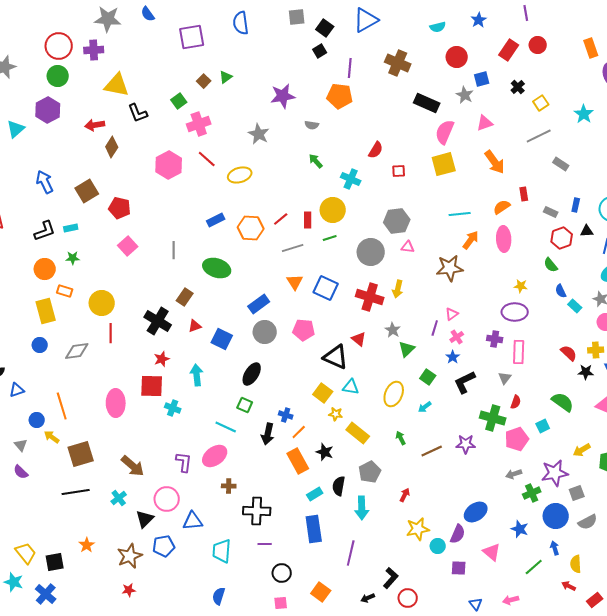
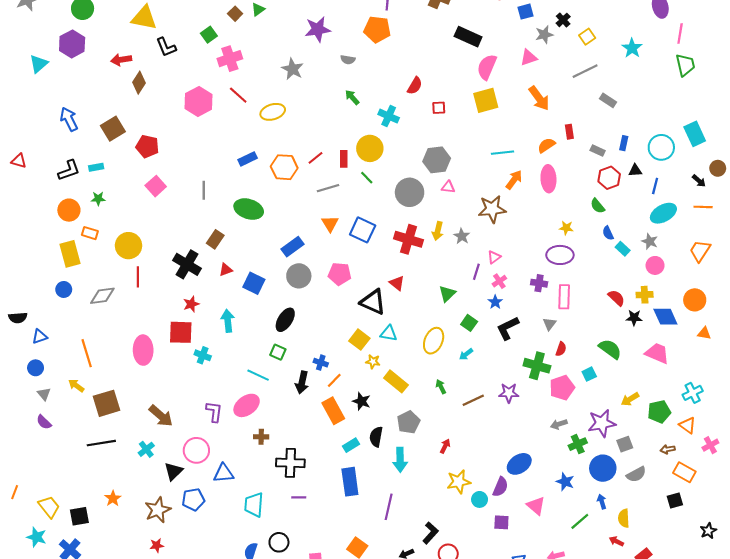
gray star: (465, 95) -> (544, 35), moved, turned 30
green line: (330, 238) -> (367, 178), turned 64
gray star: (393, 330) -> (462, 236), moved
blue circle: (37, 420) -> (36, 368), moved
black circle: (282, 573) -> (279, 542), moved

